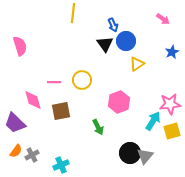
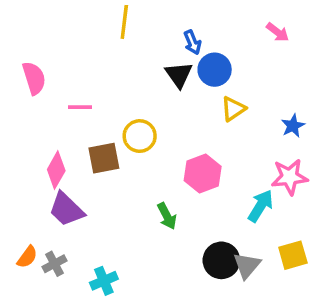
blue star: (172, 52) -> (293, 126), moved
pink line: (54, 82) -> (80, 107), moved
pink diamond: (33, 100) -> (56, 170), turned 45
brown square: (61, 111) -> (104, 158), moved
purple trapezoid: (15, 123) -> (66, 209), moved
yellow square: (172, 131) -> (293, 255), moved

